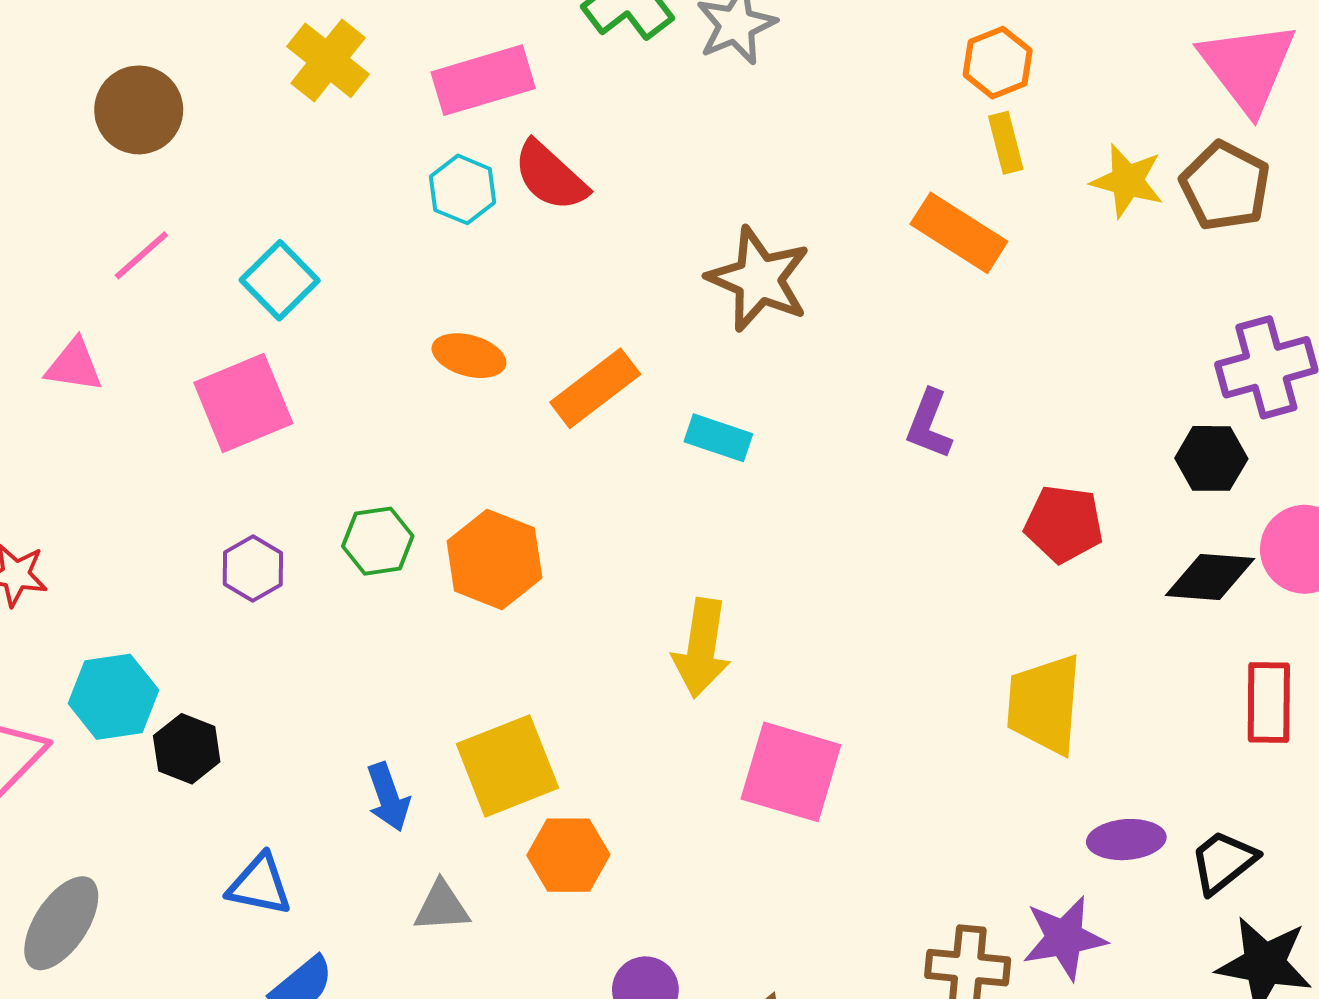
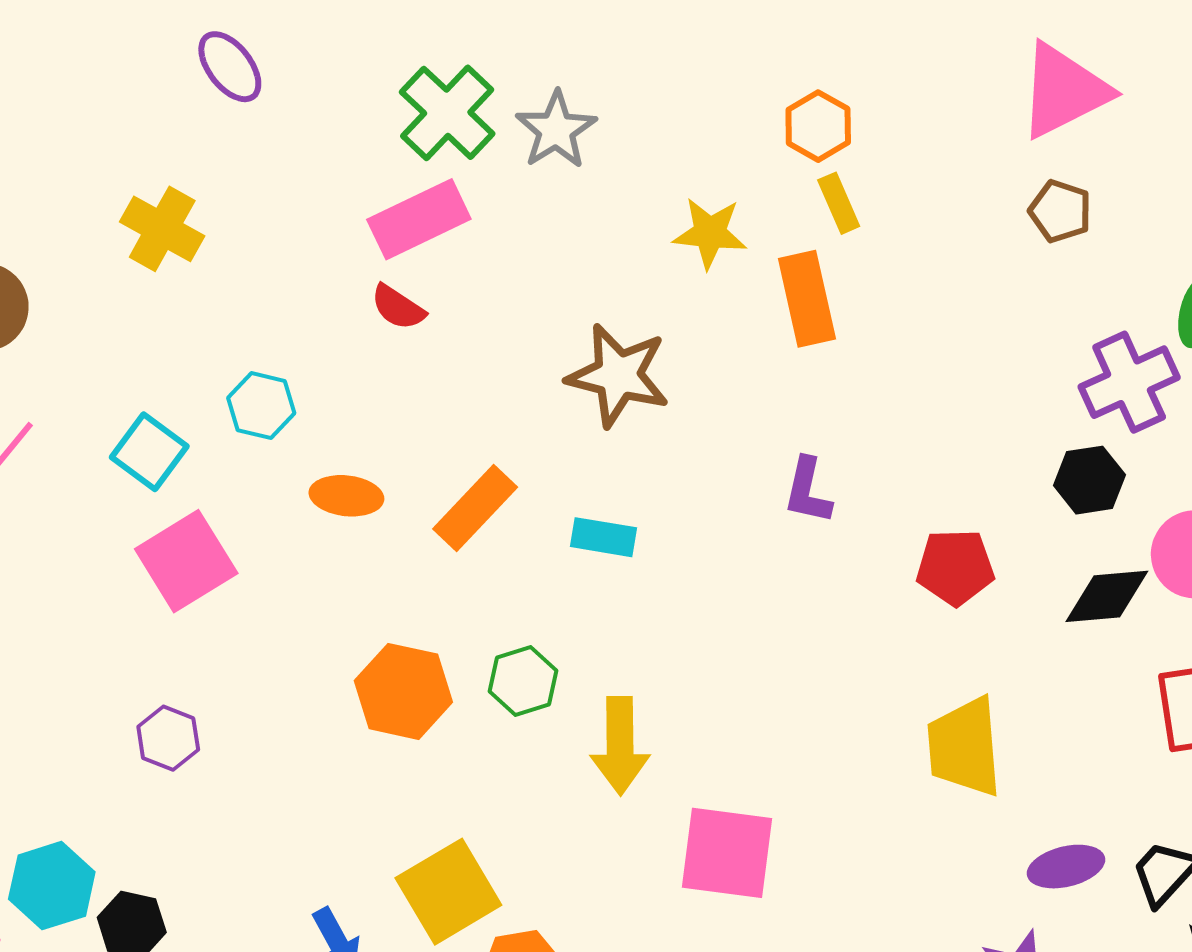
pink triangle: (1248, 67) -> (1064, 91), turned 50
pink rectangle: (483, 80) -> (419, 219), moved
red semicircle: (550, 176) -> (398, 307), size x0.7
yellow star: (1127, 181) -> (710, 233), moved
brown pentagon: (1225, 186) -> (1060, 211), size x0.7
cyan hexagon: (463, 189) -> (261, 406), moved
orange rectangle: (959, 233) -> (807, 299), turned 54
pink square: (243, 403) -> (186, 561), moved
green hexagon: (378, 541) -> (523, 681), moved

